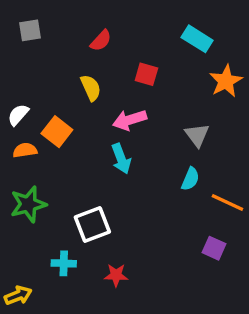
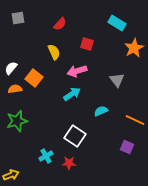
cyan arrow: (121, 159) -> (72, 94), turned -102
cyan semicircle: (190, 179) -> (101, 111), moved, turned -136
white square: (92, 225) -> (75, 136), moved, turned -35
cyan cross: (64, 263) -> (46, 156), moved, turned -32

